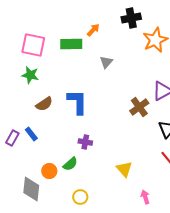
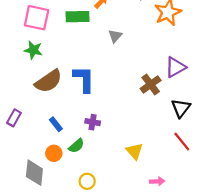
brown semicircle: (44, 104) -> (48, 81), size x1.5
blue rectangle: (31, 134) -> (56, 124), moved
pink arrow: (145, 197) -> (157, 181), turned 104

